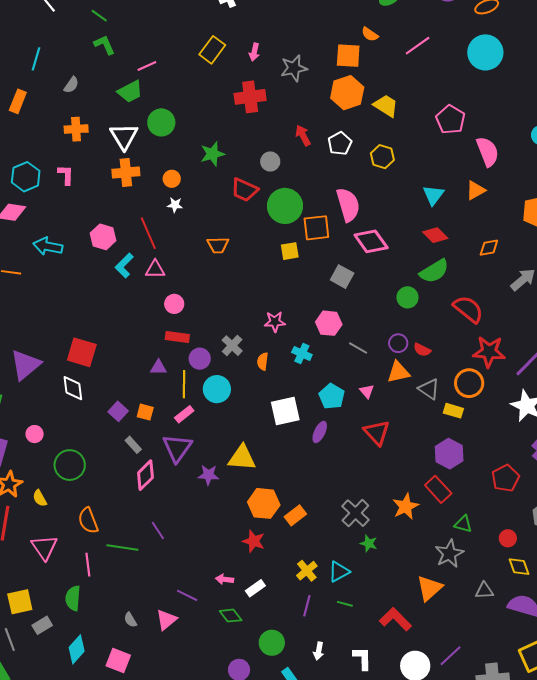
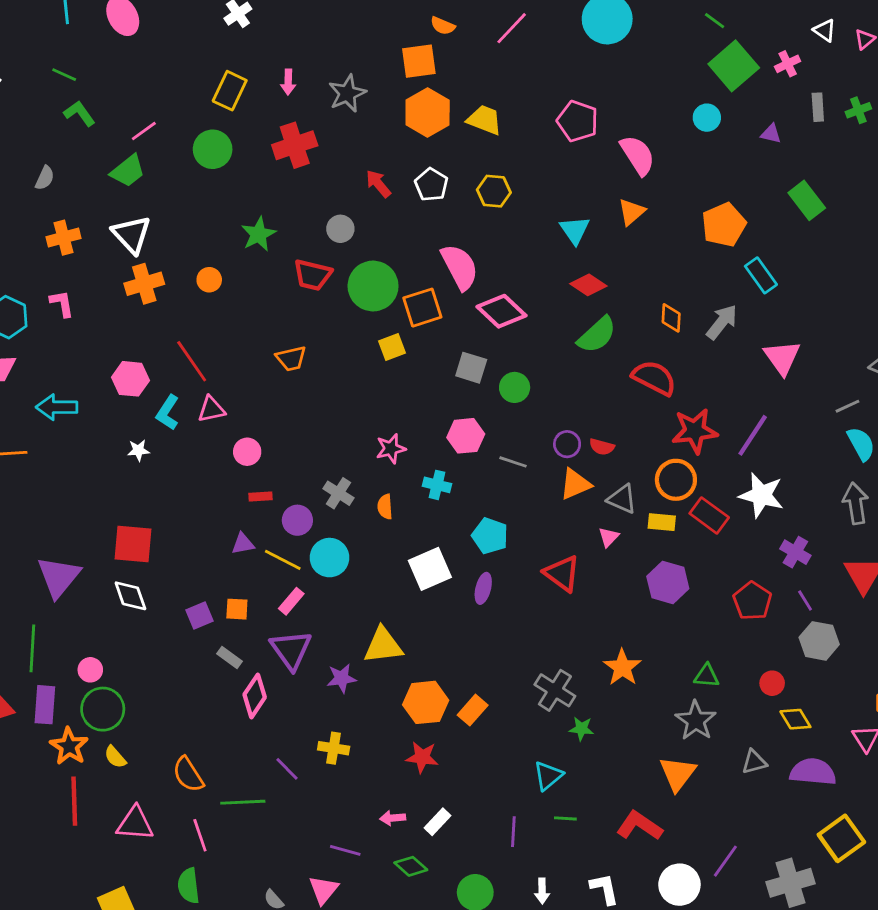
green circle: (161, 122) -> (213, 149), moved
white star: (175, 205) -> (138, 450), moved
orange diamond: (489, 248) -> (671, 318), moved, turned -65
green circle: (407, 297) -> (515, 387), moved
red rectangle: (177, 337) -> (261, 497), size x0.7
yellow line: (184, 384) -> (283, 560), turned -52
pink triangle: (367, 391) -> (609, 537), moved, turned 35
purple square: (118, 411) -> (199, 615), turned 36
green circle: (70, 465) -> (103, 709), moved
red rectangle: (438, 489) -> (709, 515), moved
pink triangle: (44, 547) -> (135, 823), turned -40
yellow cross: (307, 571) -> (334, 748), moved, turned -30

